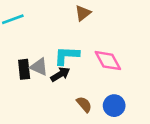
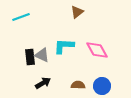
black arrow: (60, 74) -> (43, 83), moved
brown semicircle: (84, 104) -> (78, 85), turned -48

